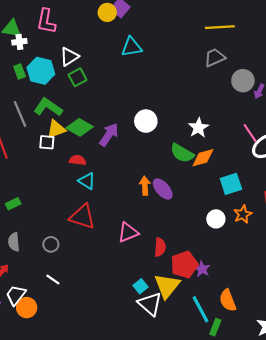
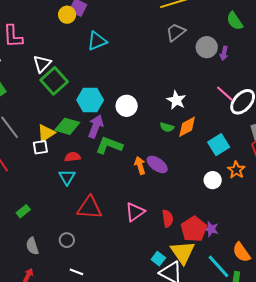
cyan hexagon: (41, 71) -> (90, 100), moved
green square: (78, 77) -> (54, 81), size x1.5
green L-shape: (48, 107) -> (109, 145), moved
green semicircle: (182, 153) -> (167, 127), size x0.6
cyan triangle: (87, 181) -> (67, 177), moved, turned 42

